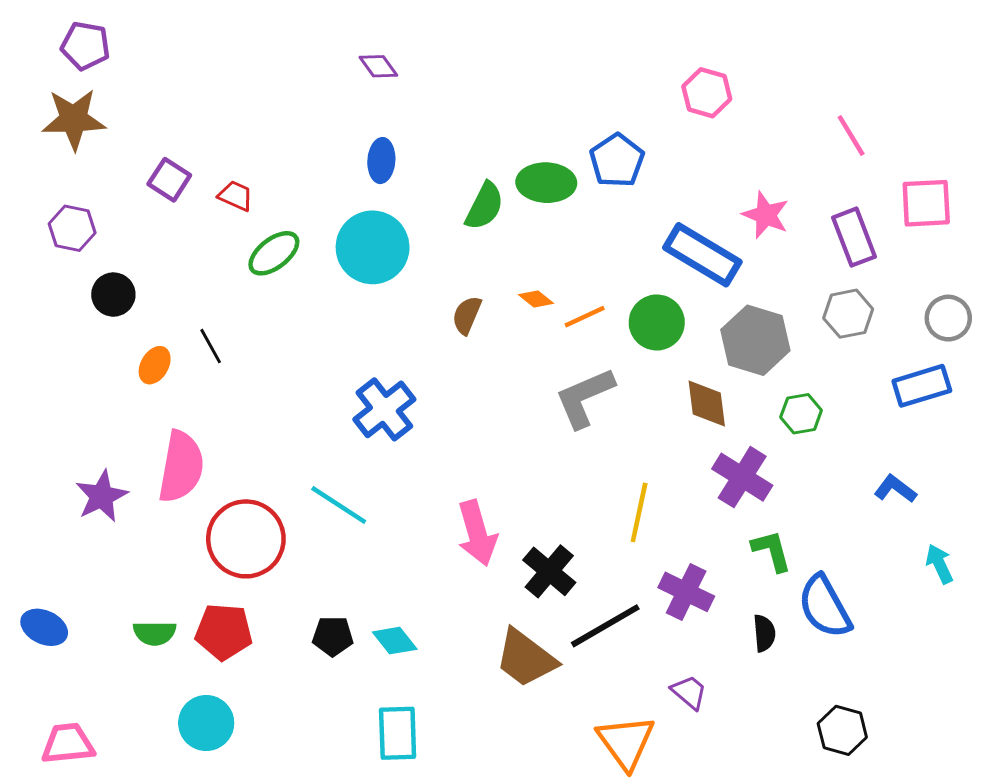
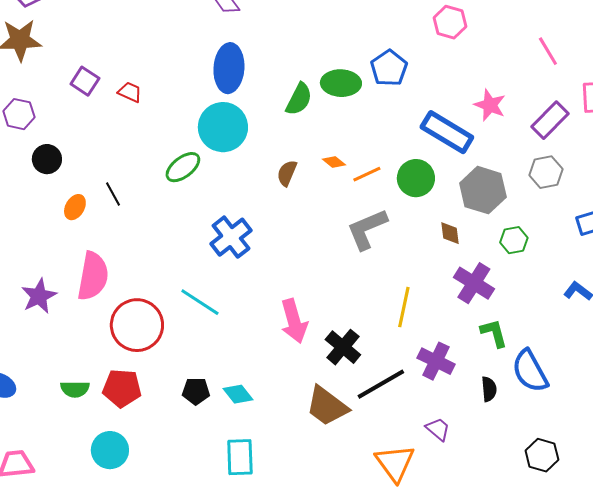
blue ellipse: (381, 161) -> (229, 68), size x1.6
purple rectangle: (854, 237) -> (550, 120), turned 66
green ellipse: (274, 253) -> (183, 167), moved
brown diamond: (707, 403) -> (450, 233), size x0.7

